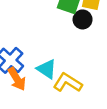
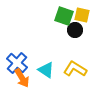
yellow L-shape: (68, 83) -> (75, 69), moved

